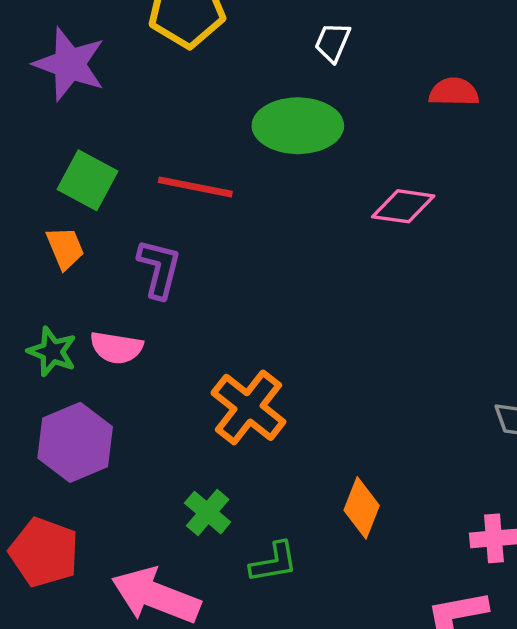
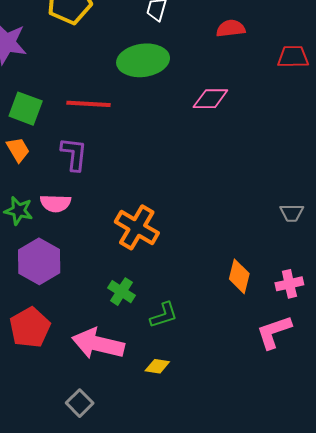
orange diamond: (362, 508) -> (239, 276), moved
red pentagon: (44, 552) -> (30, 328), turned 30

